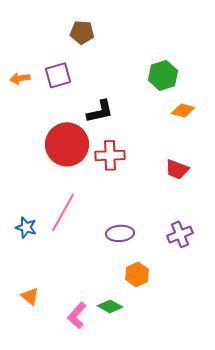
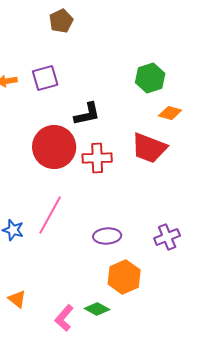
brown pentagon: (82, 32) -> (61, 21), moved, turned -30
red trapezoid: (177, 169) -> (149, 148), moved, size x1.5
orange hexagon: (137, 274) -> (124, 277), size x1.4

